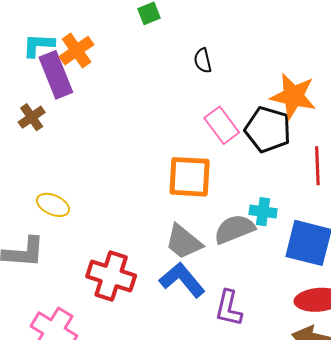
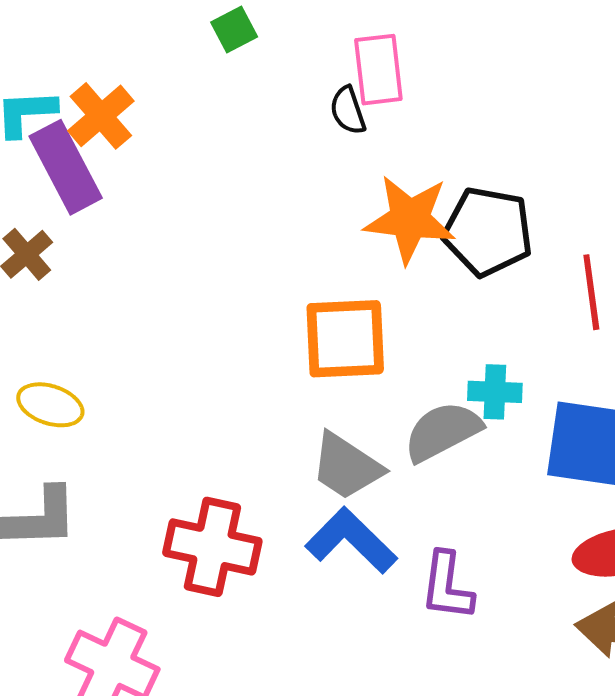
orange star: (293, 96) -> (410, 219), moved
pink rectangle: (222, 125) -> (378, 70), moved, turned 36
yellow ellipse: (53, 205) -> (50, 405), moved

